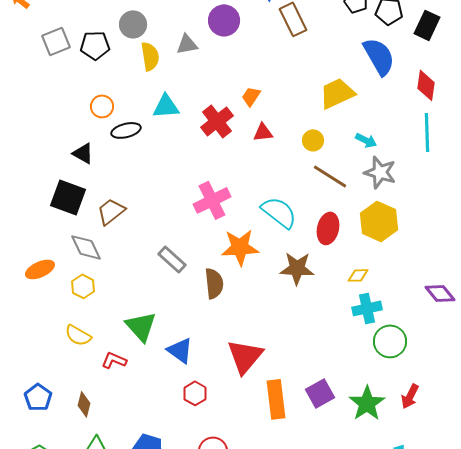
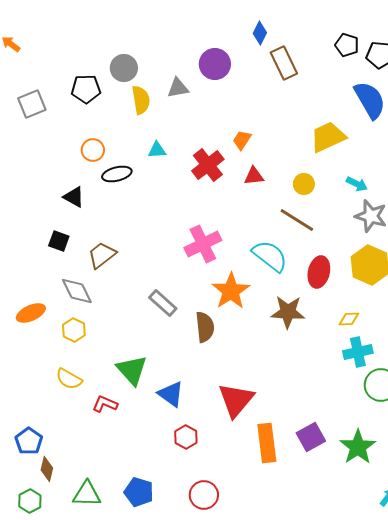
gray square: (56, 41) -> (32, 104), moved
cyan triangle: (166, 106) -> (157, 150), size x0.7
brown line: (330, 176) -> (297, 220), moved
black square: (68, 197) -> (59, 241), size x0.6
orange star: (240, 247) -> (231, 291), turned -30
brown diamond: (84, 404) -> (47, 469), moved

